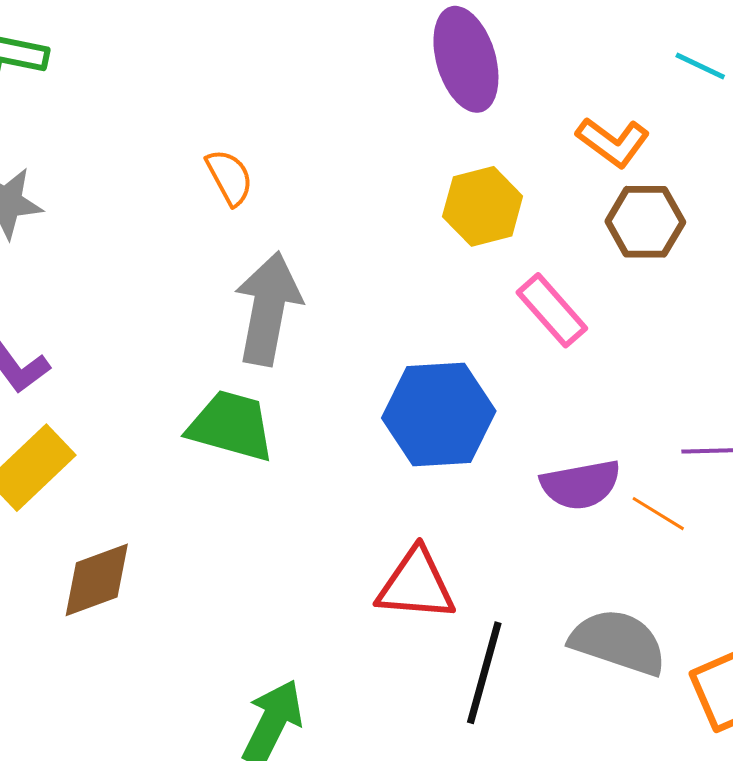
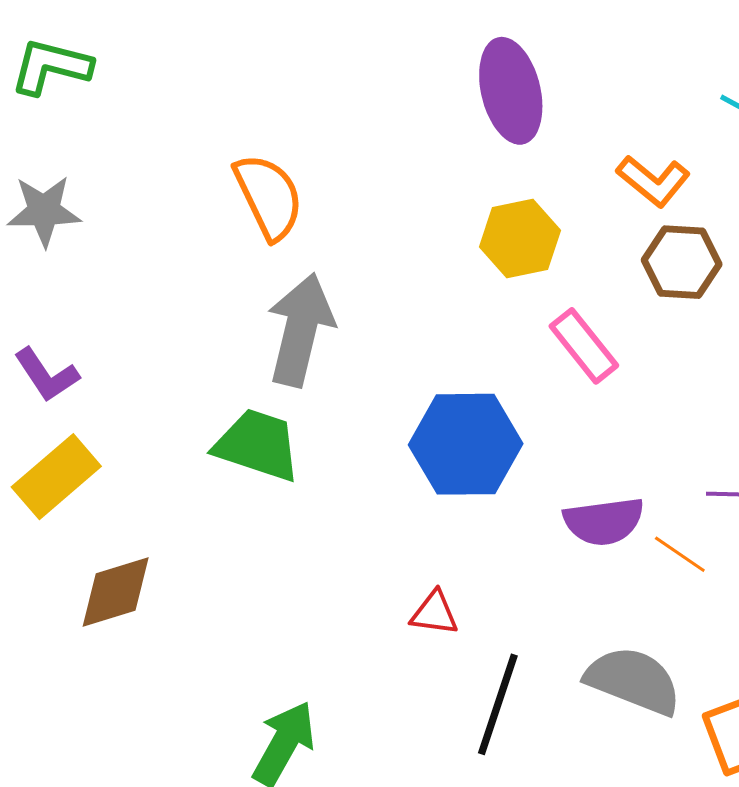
orange semicircle: (229, 177) -> (269, 197), size x1.5
red triangle: (416, 585) -> (434, 613), size x0.6

